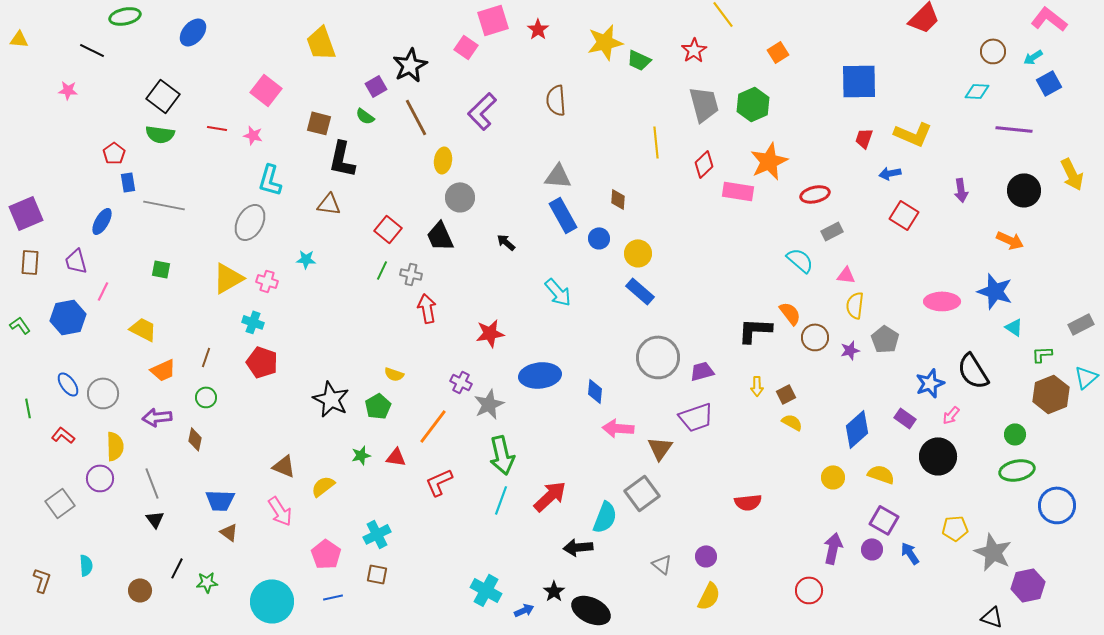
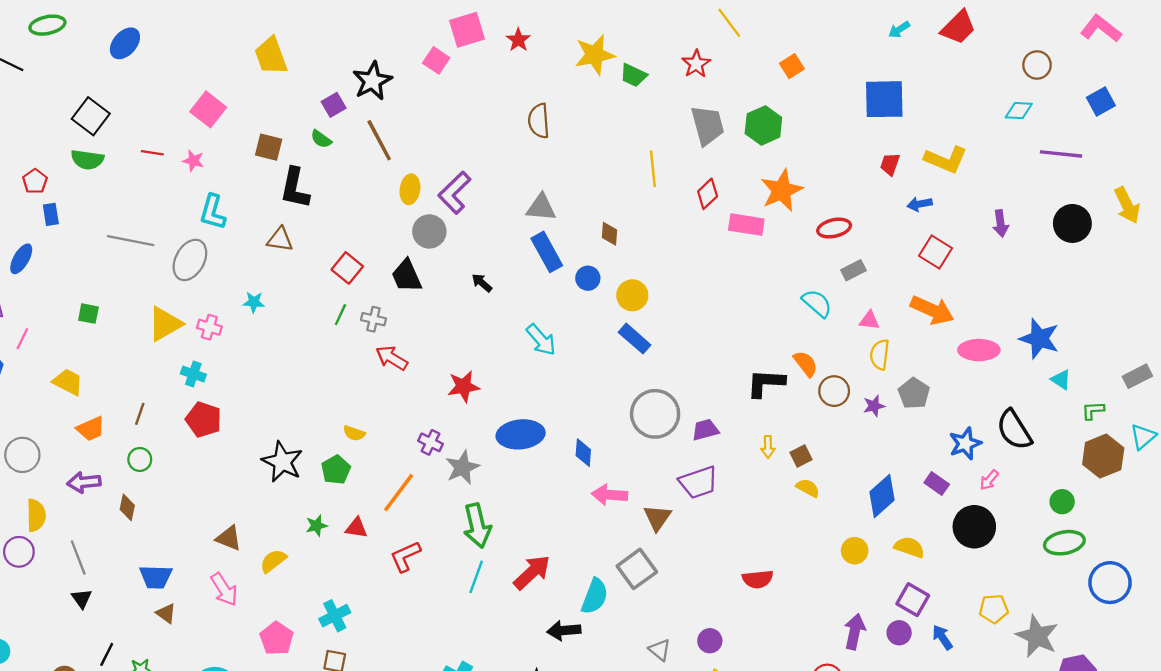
cyan arrow: (1033, 57) -> (899, 30), moved
purple L-shape: (482, 111) -> (454, 193), moved
gray line: (164, 205) -> (131, 241), moved
orange arrow: (1010, 240) -> (932, 310), moved, size x1.4
red arrow: (427, 308) -> (392, 358), turned -48

